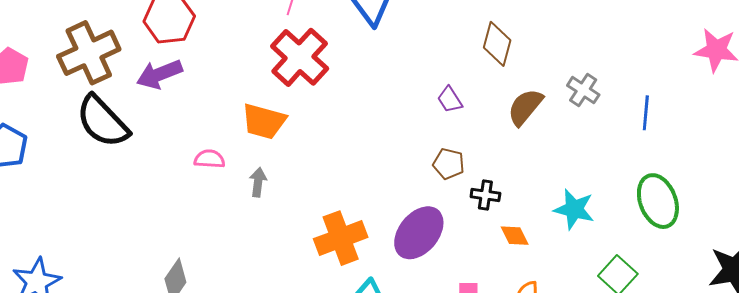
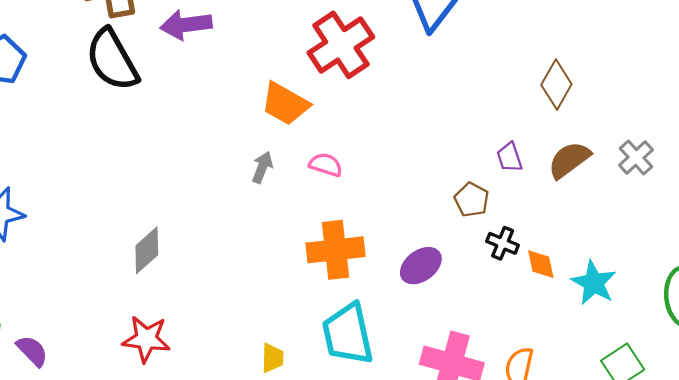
purple trapezoid: (450, 100) -> (509, 157), moved
pink semicircle: (209, 159) -> (326, 165), moved
purple ellipse: (419, 233) -> (421, 266), size x0.7
orange diamond: (515, 236) -> (541, 264), moved

